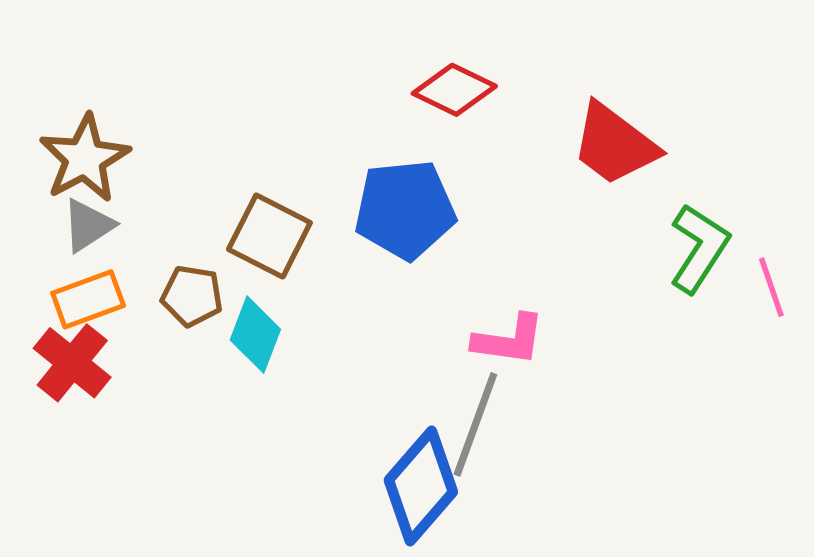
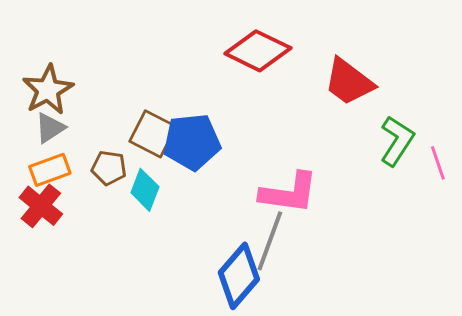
red diamond: (454, 90) -> (258, 51), size x1.4
blue pentagon: (405, 210) -> (192, 142), moved
pink L-shape: (509, 340) -> (289, 193), size x1.4

